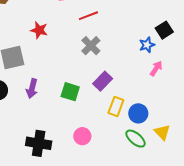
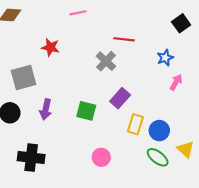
red line: (88, 16) -> (124, 39), moved, turned 30
black square: (164, 30) -> (181, 23), moved
black cross: (39, 143) -> (31, 158), moved

